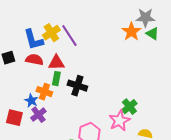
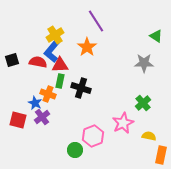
gray star: (145, 18) -> (144, 63), moved
orange star: (131, 32) -> (87, 47), moved
purple line: (69, 36) -> (96, 21), moved
blue L-shape: (33, 40) -> (52, 51), moved, turned 55
green cross: (129, 107) -> (143, 103), moved

